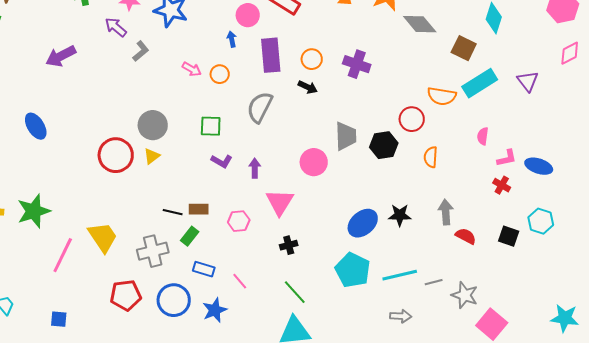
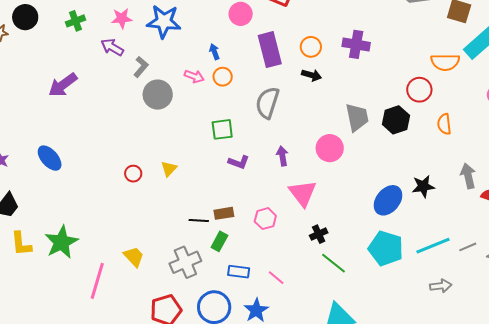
blue arrow: (232, 39) -> (214, 52), moved
gray circle: (153, 125) -> (158, 95), moved
red circle: (116, 155) -> (133, 174), size x0.5
purple arrow: (255, 168) -> (282, 156), moved
yellow trapezoid: (103, 237) -> (134, 257), size x0.7
green line: (295, 292) -> (334, 263), moved

